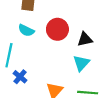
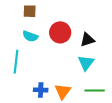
blue cross: (20, 77) -> (41, 90), moved, turned -32

